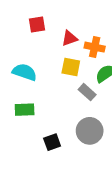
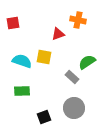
red square: (37, 25) -> (13, 23), moved
orange cross: (95, 47) -> (78, 20), moved
yellow square: (71, 67) -> (44, 57), moved

